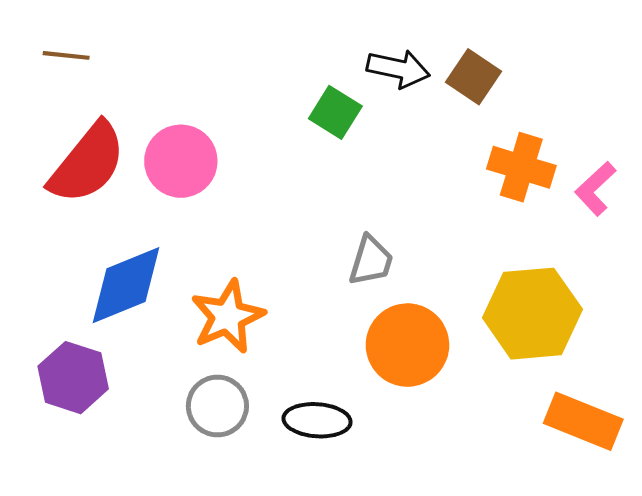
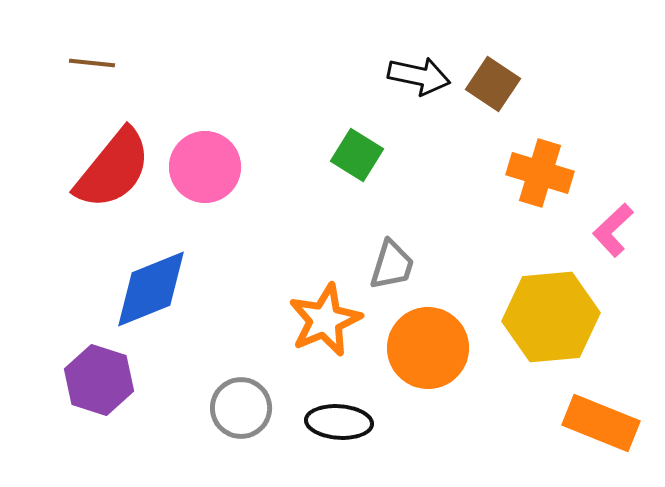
green square: (335, 112) -> (357, 155), moved
pink L-shape: (595, 189) -> (613, 230), moved
orange star: (228, 317) -> (325, 320), moved

